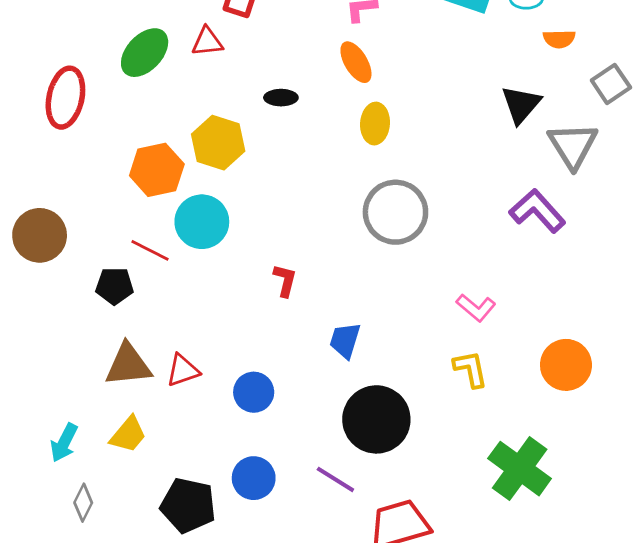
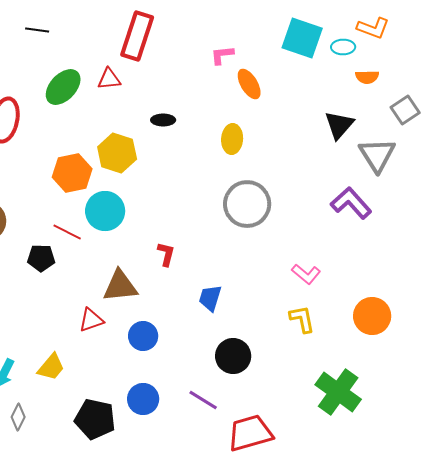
orange ellipse: (356, 62) -> (249, 84), moved
brown triangle: (128, 365) -> (120, 286), moved
black circle: (376, 419) -> (233, 356), size x0.7

